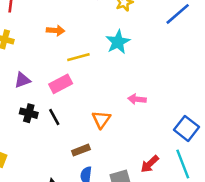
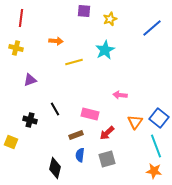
pink rectangle: (61, 84) -> (90, 114), moved, turned 42
black cross: (29, 113) -> (30, 120), moved
orange triangle: (101, 120) -> (135, 122), moved
red arrow: (150, 164) -> (107, 133), moved

